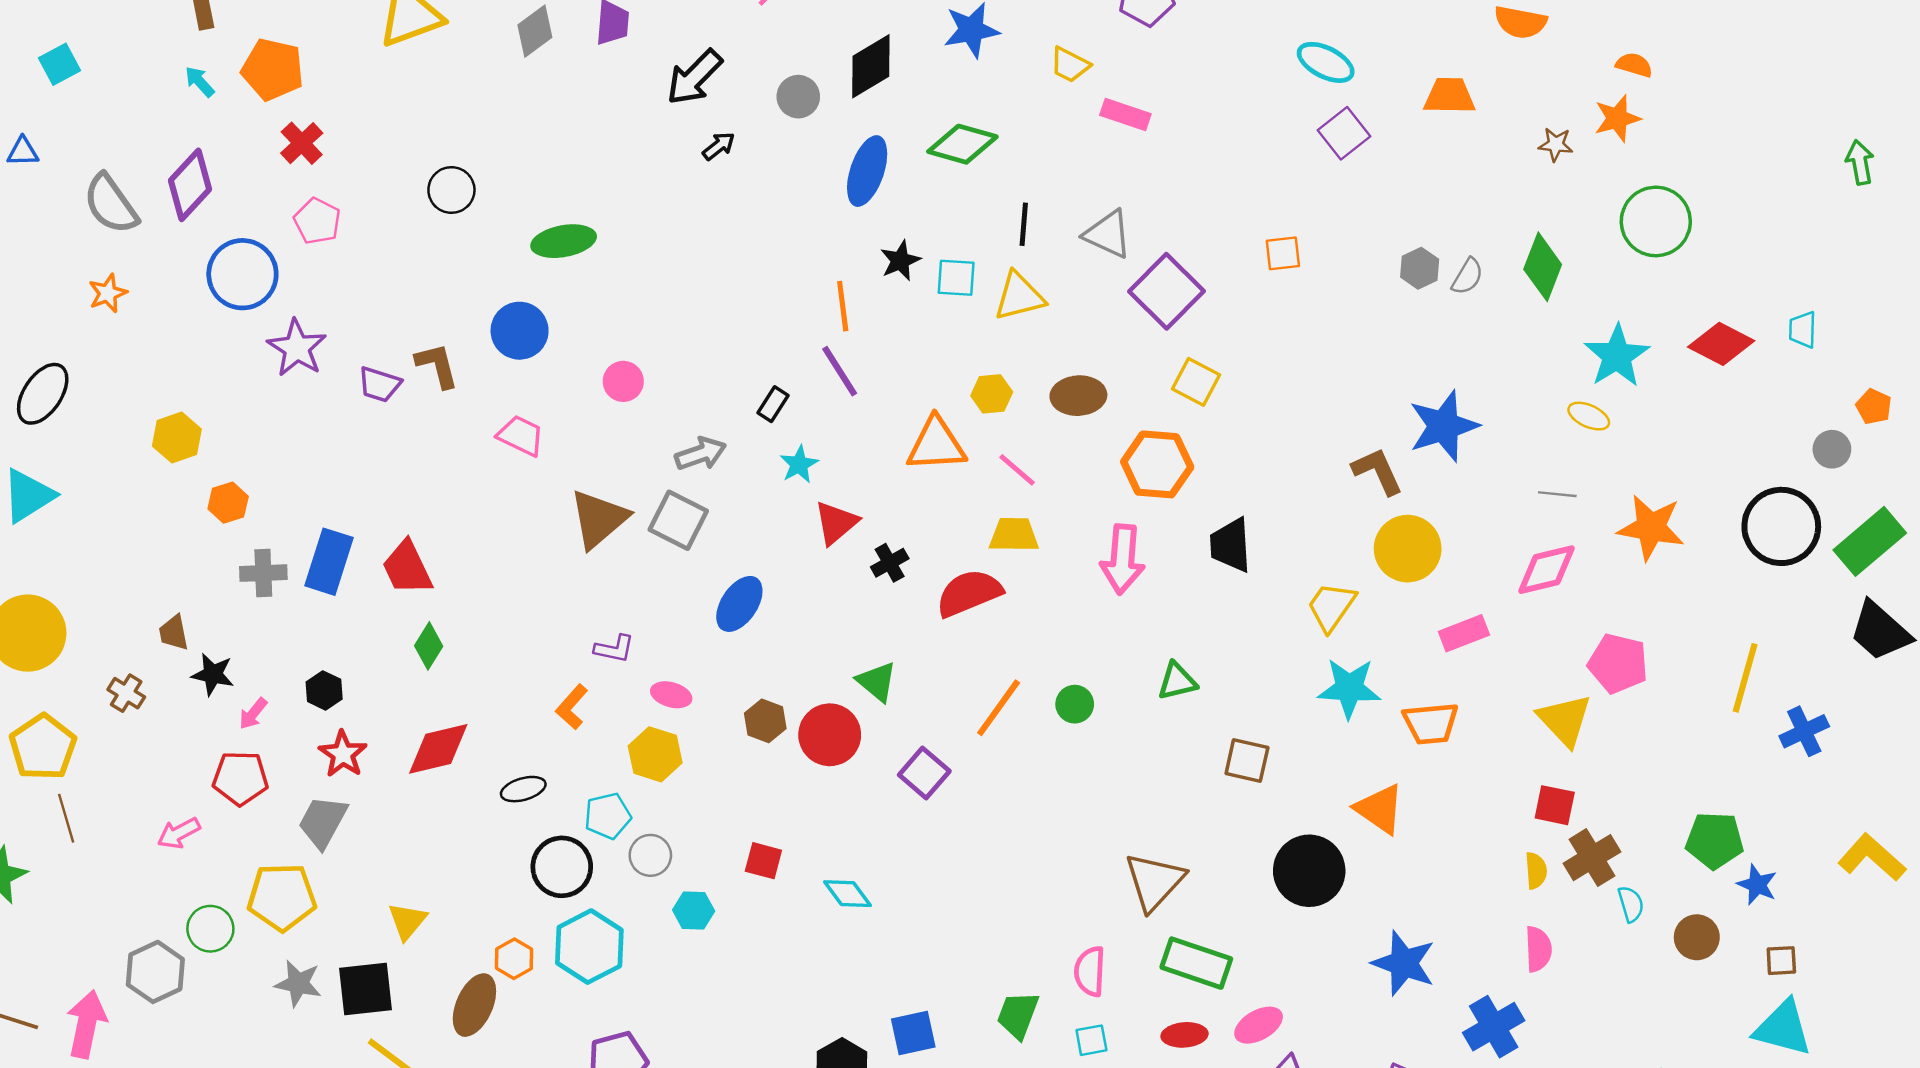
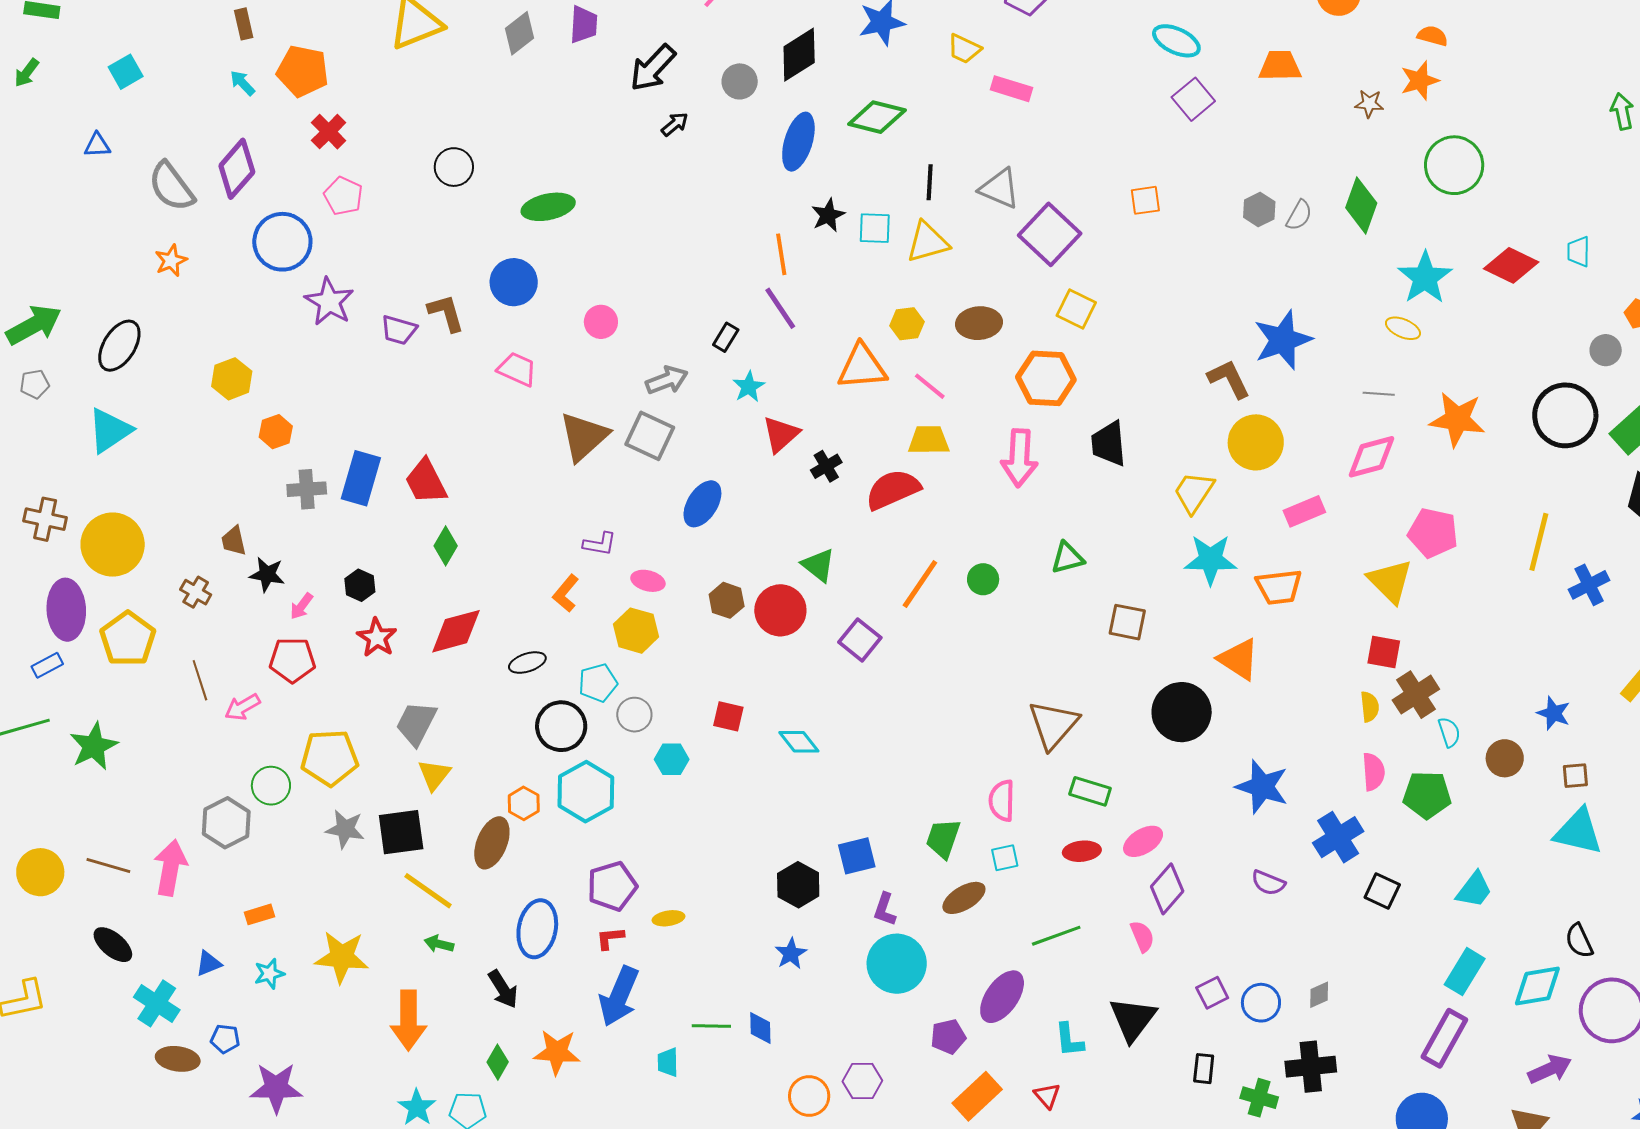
brown line: (66, 818) -> (200, 680), moved
gray trapezoid: (323, 822) -> (416, 723), moved
green pentagon: (1715, 840) -> (1427, 795), moved
green rectangle: (1196, 963) -> (1090, 791), size x0.7

